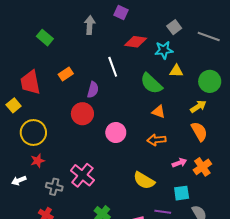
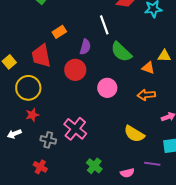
yellow triangle: (176, 71) -> (164, 56), moved
red trapezoid: (30, 82) -> (41, 56), moved
green semicircle: (151, 83) -> (121, 52), moved

